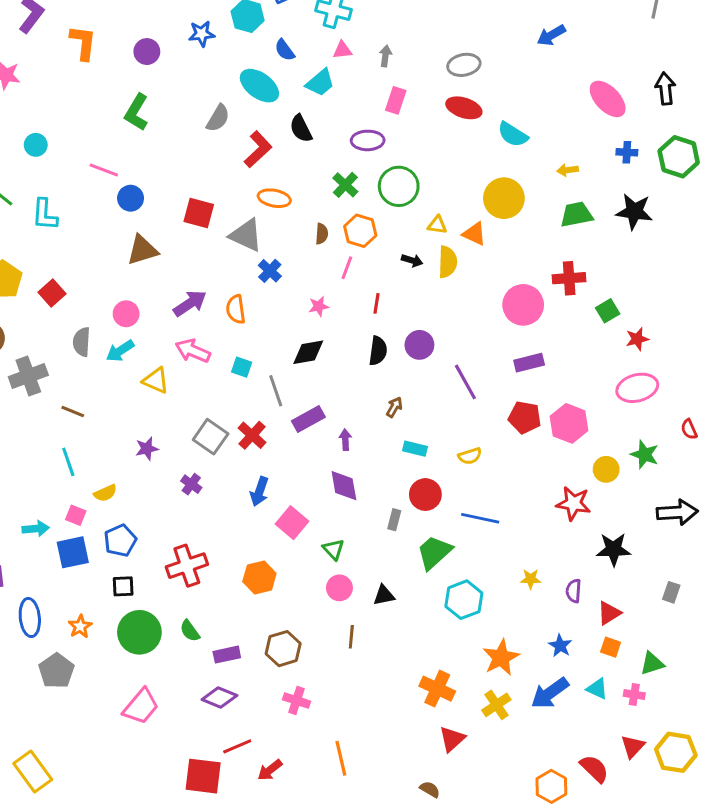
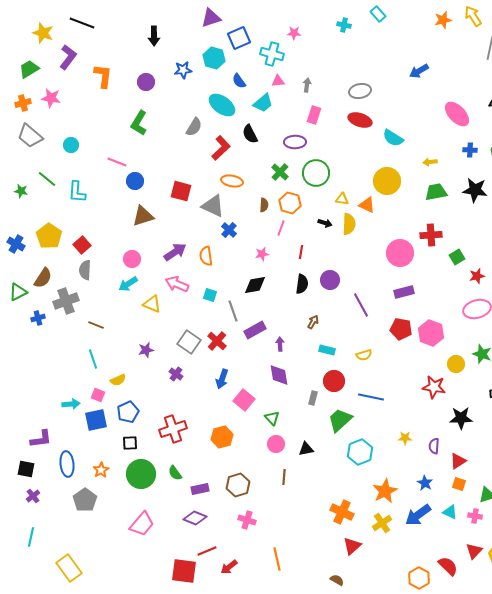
gray semicircle: (82, 342) -> (85, 270), moved

